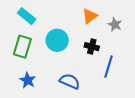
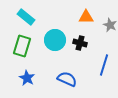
orange triangle: (90, 16) -> (86, 17), turned 35
black cross: (92, 47) -> (80, 43), moved

